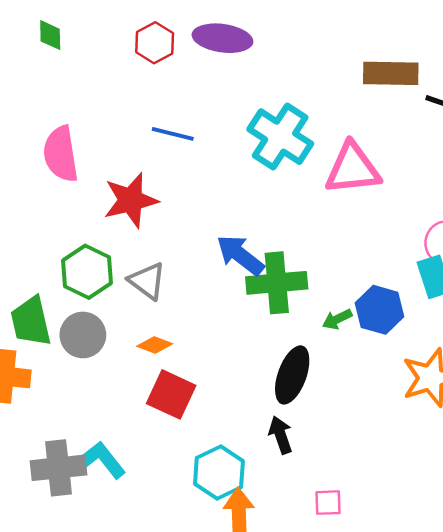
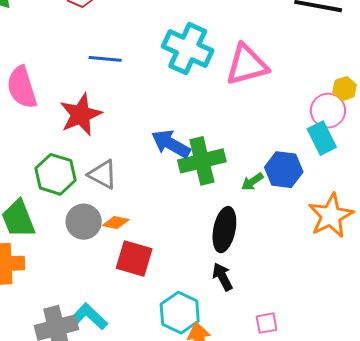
gray circle: (83, 335) -> (84, 222), moved

